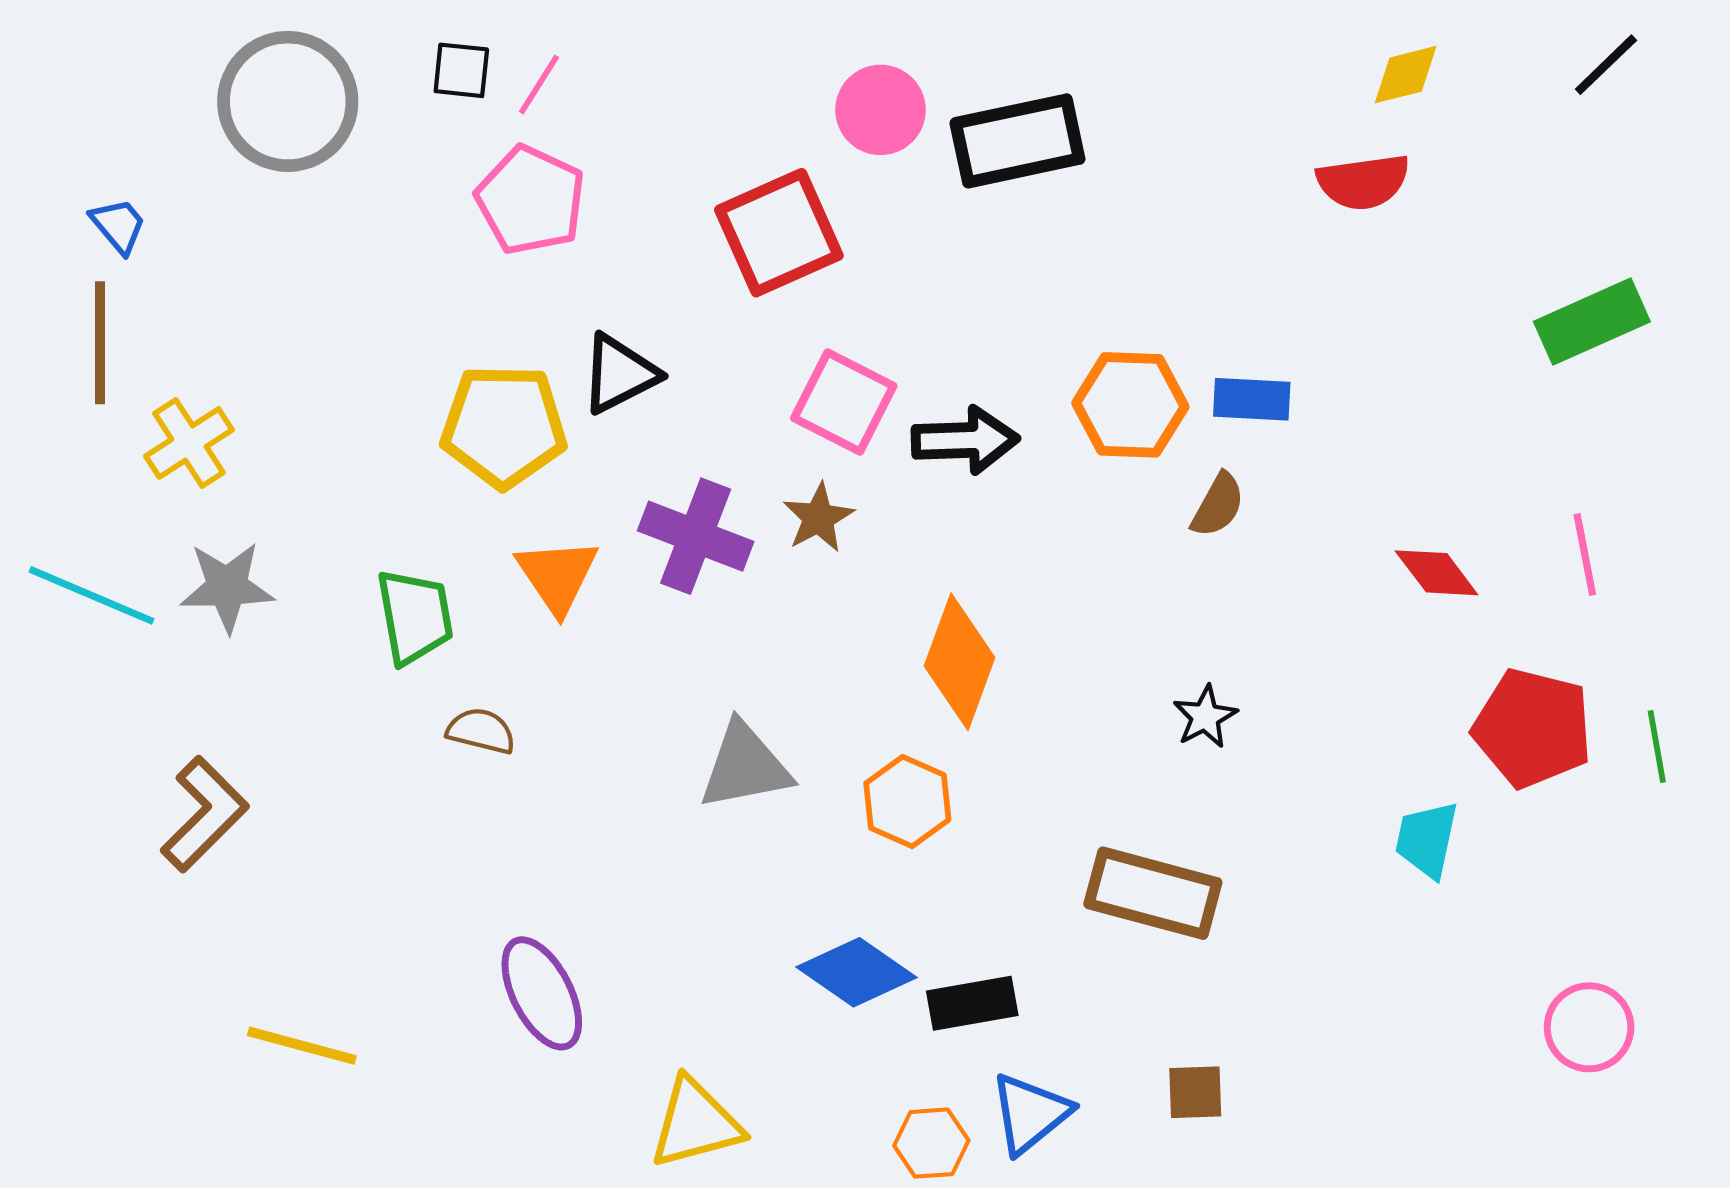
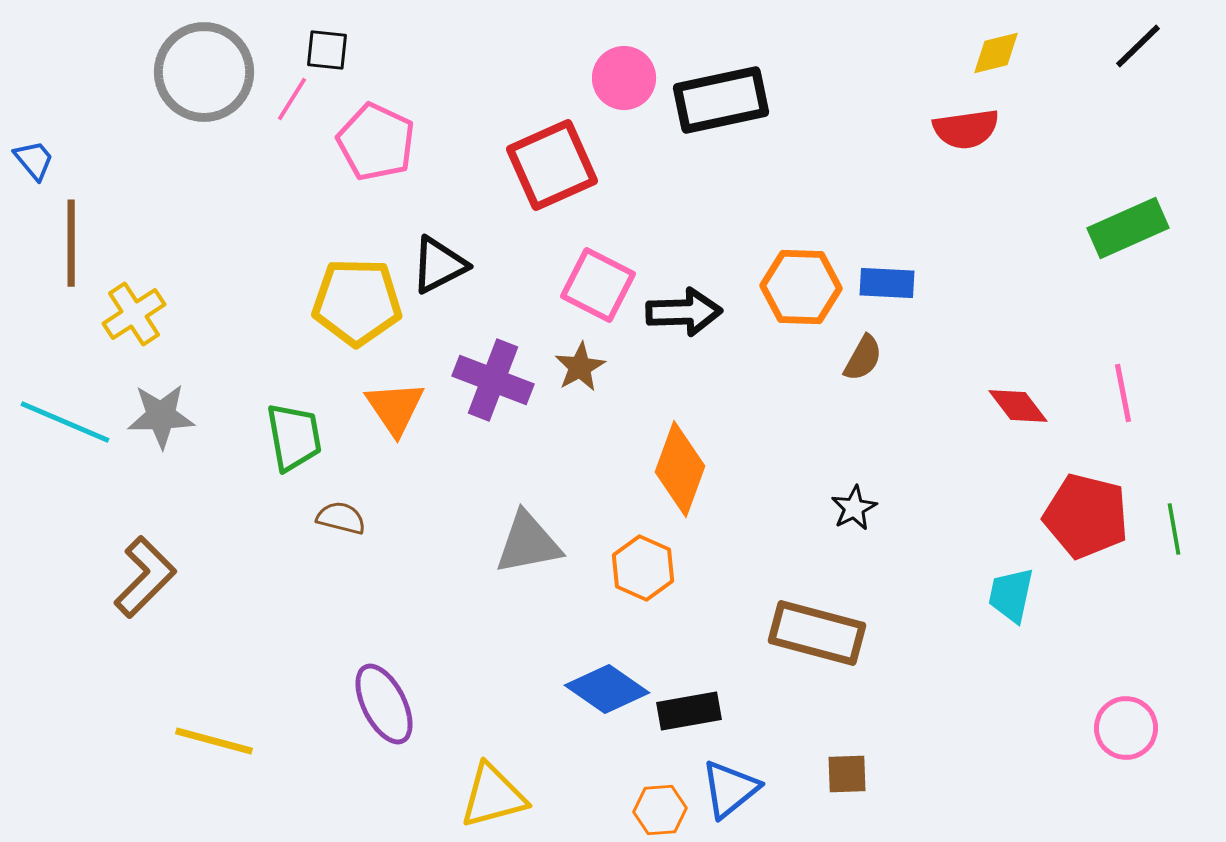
pink line: (539, 84) -> (292, 99), moved
blue trapezoid: (118, 226) -> (34, 160), moved

